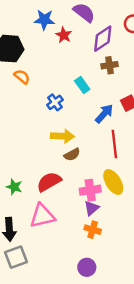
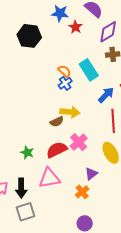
orange semicircle: (22, 77) -> (64, 71), moved
cyan rectangle: (82, 85) -> (89, 70), size x1.5
brown semicircle: (72, 155) -> (57, 122), moved
pink cross: (90, 190) -> (79, 142), moved, turned -36
orange cross: (93, 230) -> (82, 192), moved, turned 32

